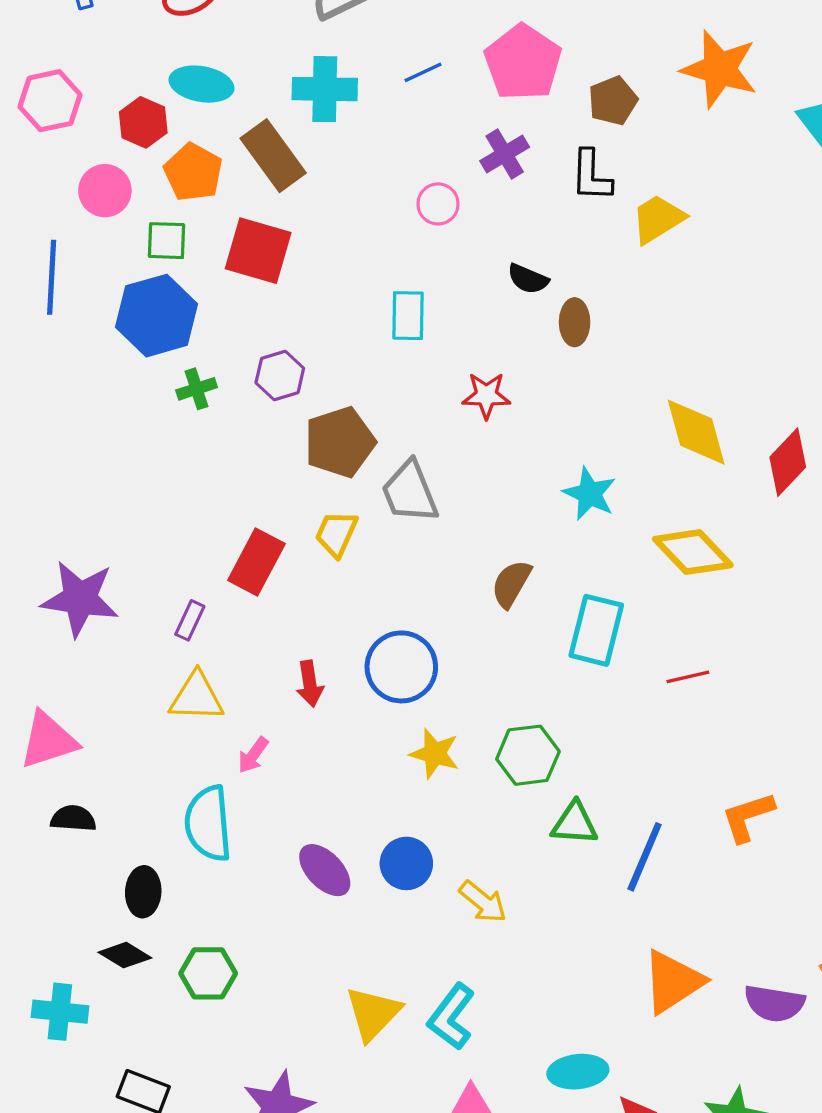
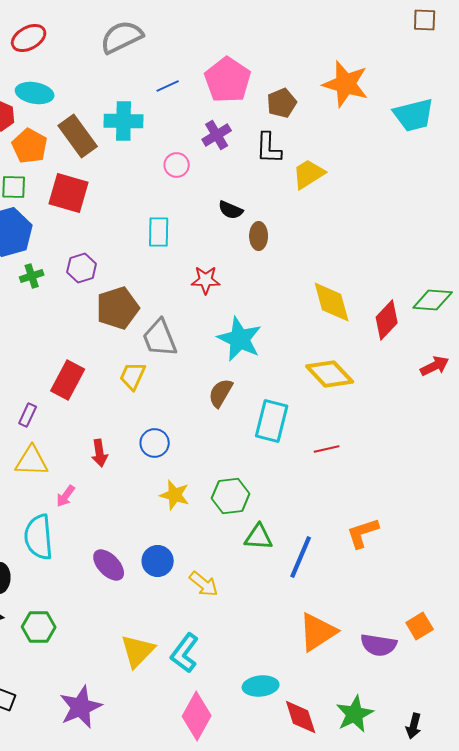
cyan cross: (325, 89) -> (124, 121), moved
cyan star: (590, 494) -> (240, 339), moved, size x1.4
yellow trapezoid: (336, 534) -> (133, 376), moved
blue circle: (401, 667) -> (155, 443), size x0.7

